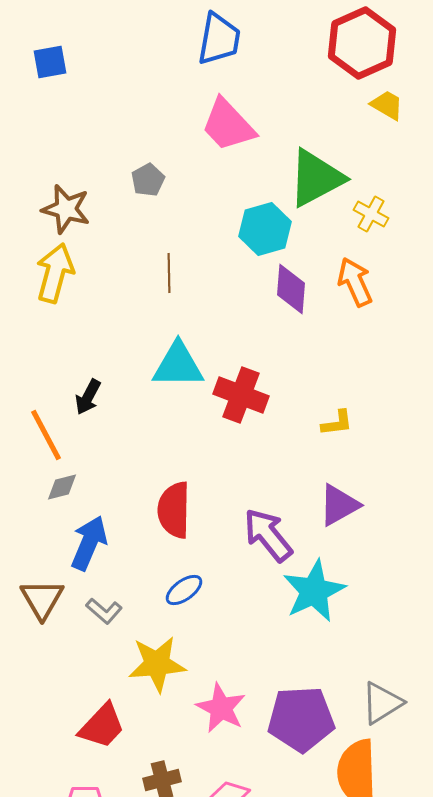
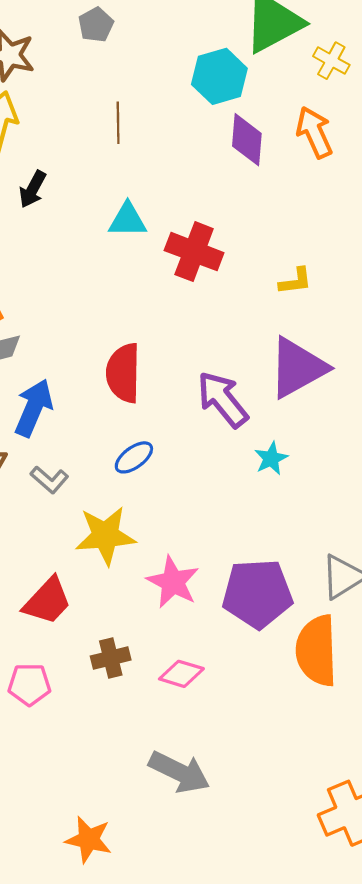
cyan triangle: (178, 365) -> (128, 220), size x0.7
black arrow: (88, 397) -> (33, 189), moved
purple triangle: (339, 505) -> (298, 368), size x1.4
cyan star: (314, 591) -> (271, 458), size x0.5

